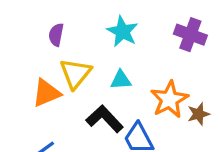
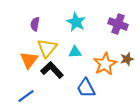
orange triangle: (46, 93) -> (29, 60), turned -30
brown star: (198, 114) -> (127, 59), moved
black L-shape: (105, 119) -> (52, 70), moved

